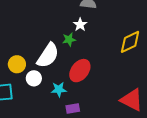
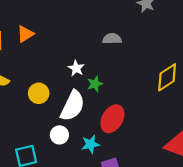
white star: (80, 25) -> (76, 68), moved
yellow circle: (17, 64) -> (39, 93), moved

